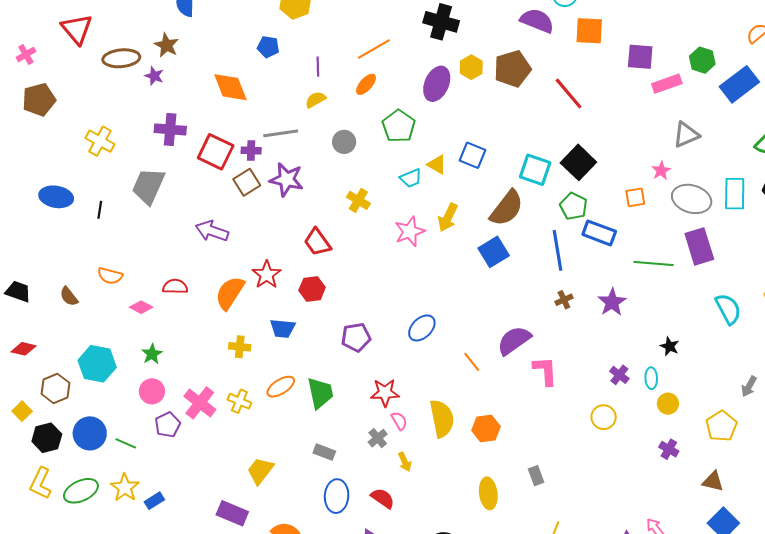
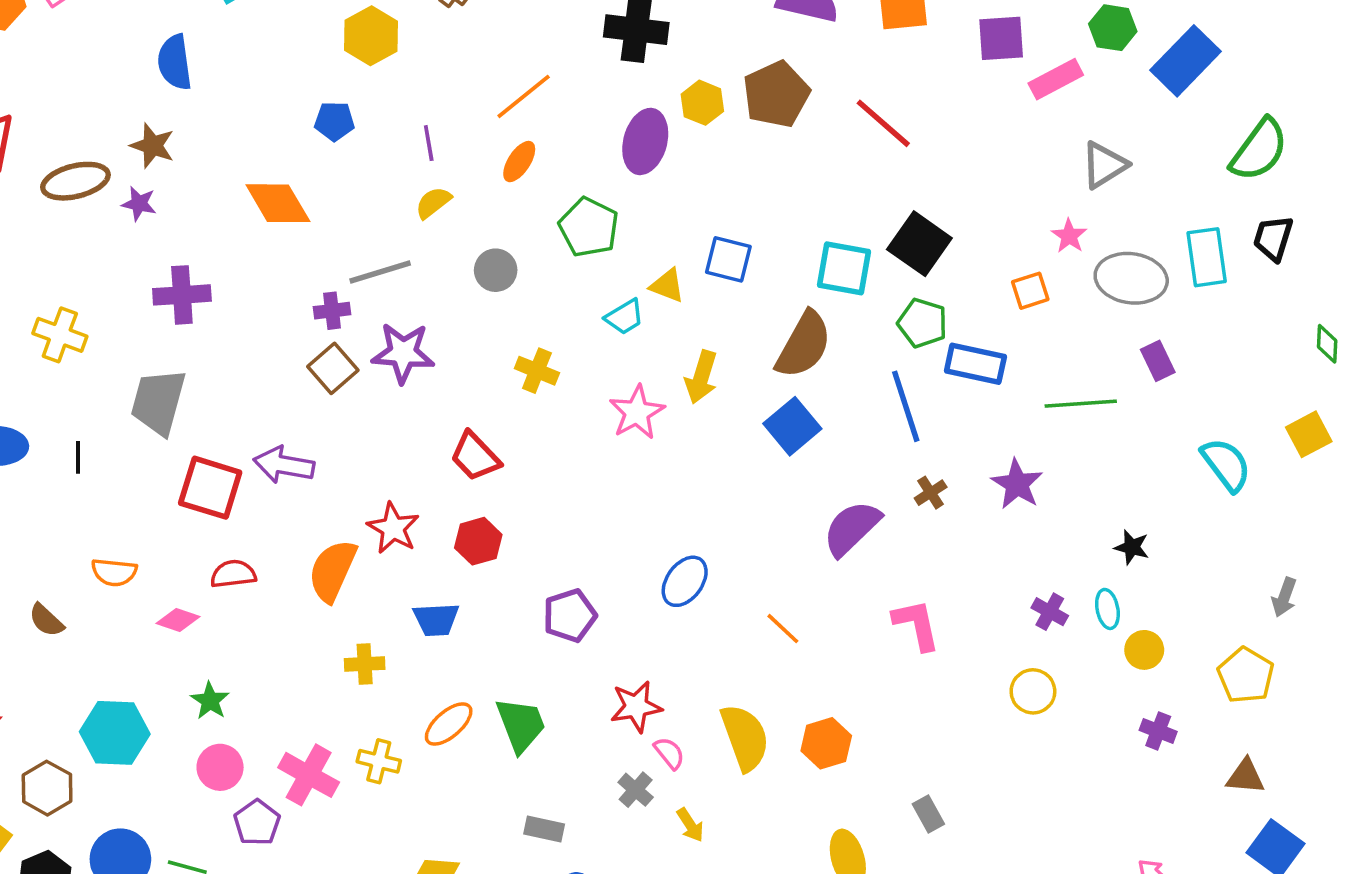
red square: (216, 152) -> (210, 488), moved
purple rectangle: (699, 246) -> (1158, 361), size x0.6
purple semicircle: (514, 340) -> (852, 528), moved

